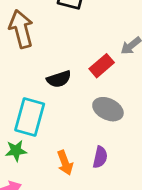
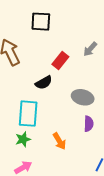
red rectangle: (102, 66) -> (60, 61), moved
purple semicircle: (100, 157) -> (89, 124), moved

